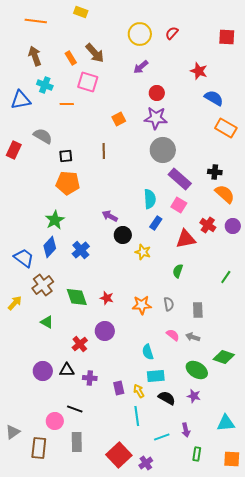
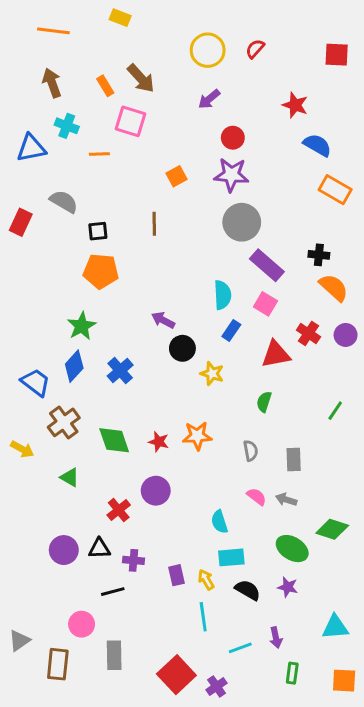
yellow arrow: (15, 303) -> (22, 449), turned 77
orange star: (142, 305) -> (197, 436), moved
black line: (75, 409) -> (113, 592), moved, turned -35

